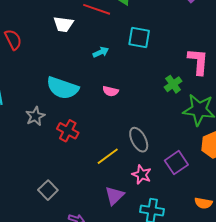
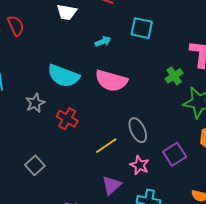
pink semicircle: (110, 91) -> (111, 81), size x2.0
gray square: (48, 190) -> (35, 165), moved

